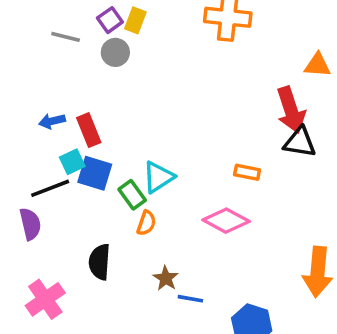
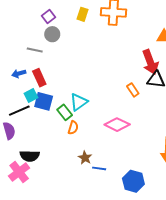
yellow rectangle: (135, 20) -> (83, 14), moved
gray line: (66, 37) -> (35, 50), moved
orange rectangle: (247, 172) -> (133, 90), moved, turned 48
black semicircle: (99, 262) -> (30, 156), moved, turned -90

